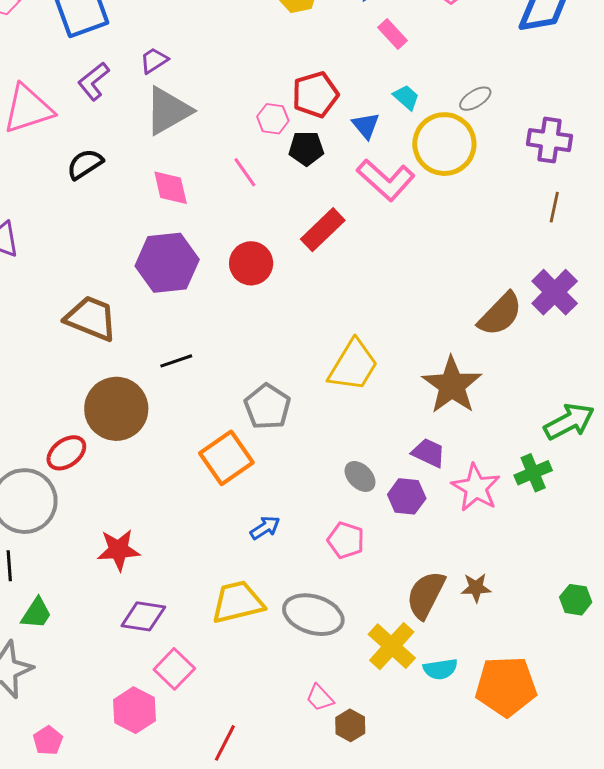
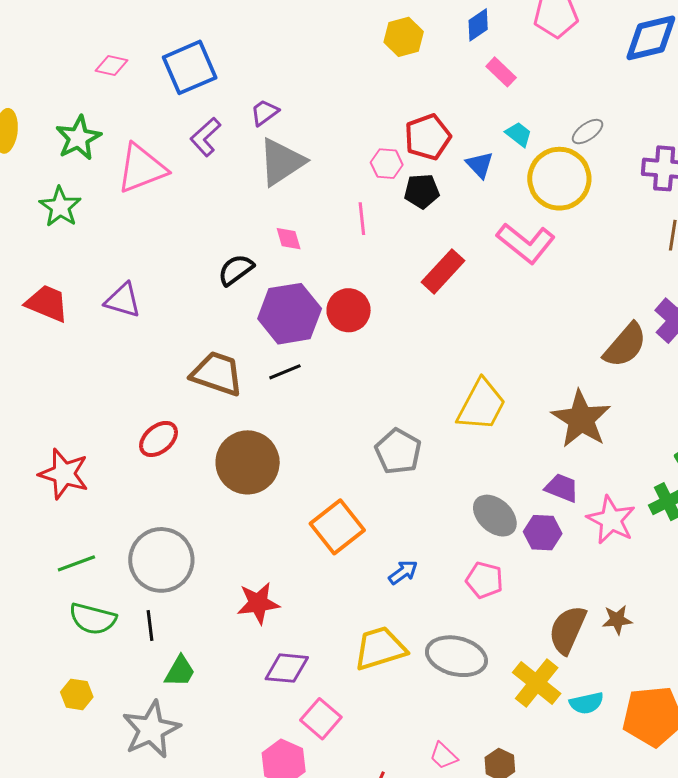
black semicircle: (85, 164) -> (236, 270), moved
pink line: (245, 172) -> (362, 219), turned 32
pink L-shape: (386, 180) -> (526, 243), moved
pink diamond: (171, 188) -> (289, 239), size x0.7
red circle: (251, 263) -> (349, 310), moved
black line: (176, 361) -> (285, 372), moved
red ellipse: (66, 453) -> (159, 439), moved
orange square: (226, 458) -> (337, 527), moved
gray ellipse: (360, 476) -> (495, 516), size x1.4
pink trapezoid: (320, 698) -> (443, 756), moved

